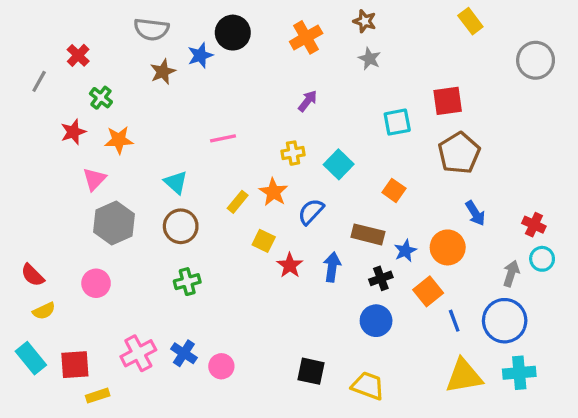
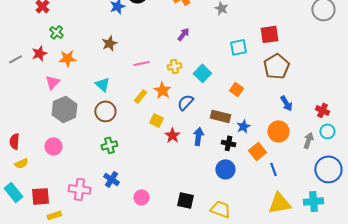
brown star: (163, 72) -> (109, 43), moved
gray line: (39, 81) -> (15, 59), moved, turned 32
pink line: (223, 138) -> (141, 63), moved
orange circle: (448, 247) -> (278, 131), moved
red semicircle: (33, 275) -> (14, 141), turned 49
black cross: (381, 278) -> (228, 143), turned 32
blue circle: (505, 321) -> (328, 169), moved
pink cross: (138, 353) -> (79, 189), turned 35
blue cross: (184, 353) -> (111, 179), moved
pink circle: (221, 366) -> (141, 197), moved

